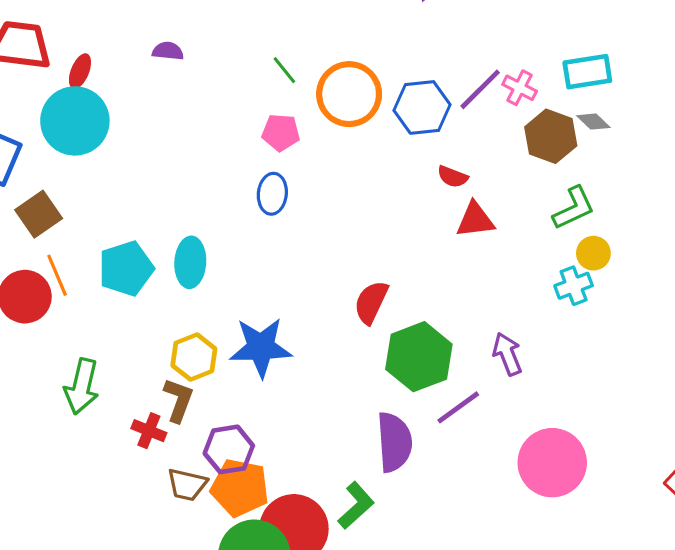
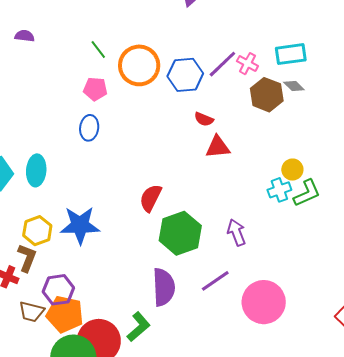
green L-shape: (574, 208) -> (307, 193), moved
purple line: (458, 407) -> (215, 281), moved

